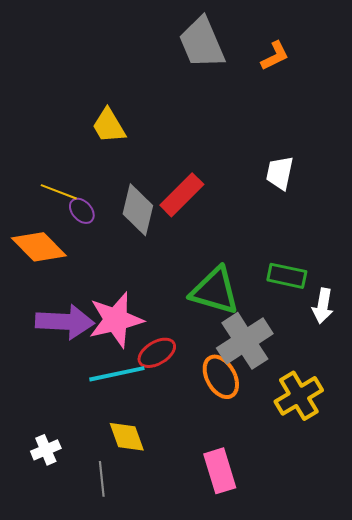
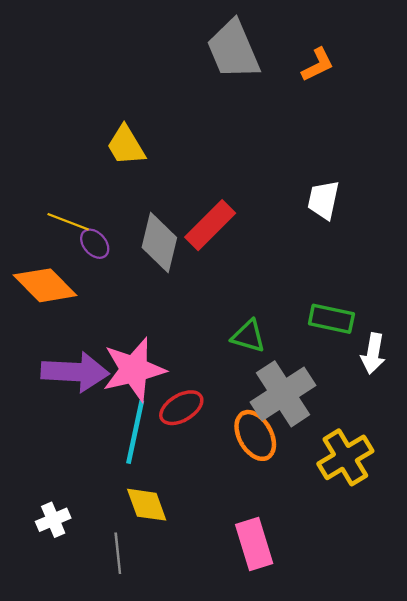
green triangle: (215, 291) -> (248, 336), size x0.6
cyan line: (117, 374) -> (135, 432), turned -66

